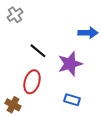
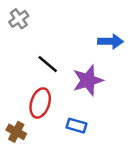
blue rectangle: (72, 100) -> (77, 126), moved

